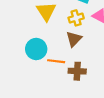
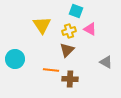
cyan circle: (36, 49) -> (15, 59), moved

